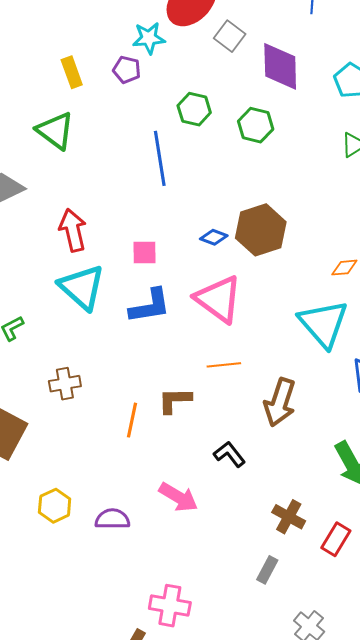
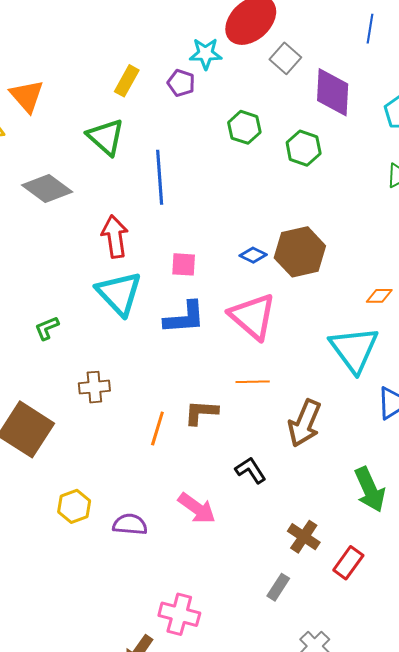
yellow rectangle: (72, 72) -> (127, 81), turned 44
blue line: (160, 158) -> (160, 177), moved

